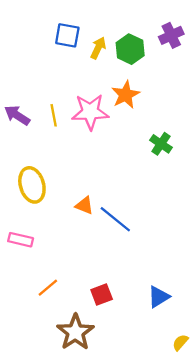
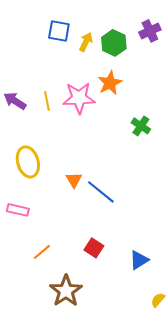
orange triangle: (84, 205) -> (74, 180), turned 36
red square: (102, 295) -> (94, 248), moved, turned -36

